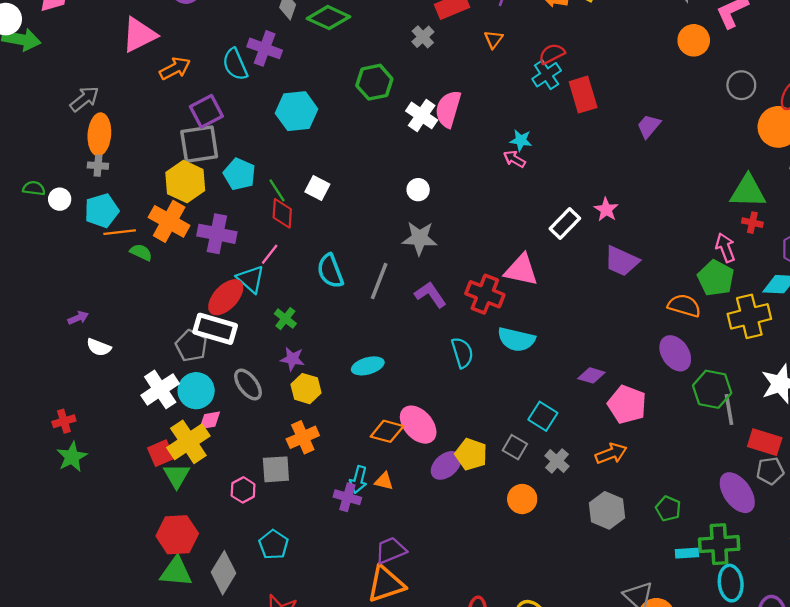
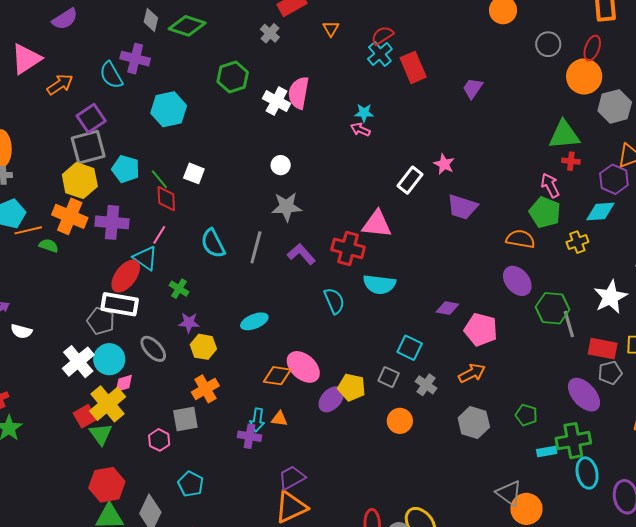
yellow cross: (749, 316) -> (577, 242), size x0.6

